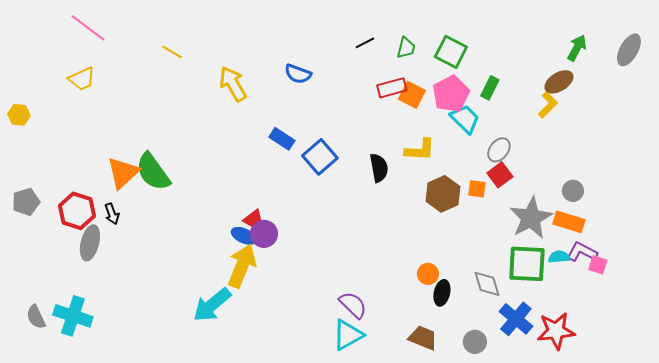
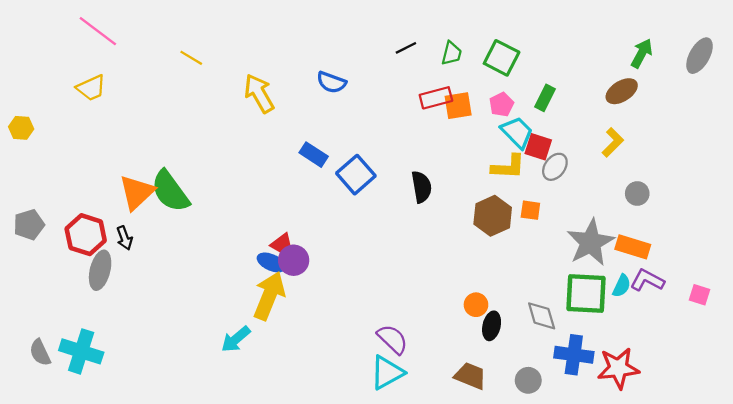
pink pentagon: (451, 94) -> (502, 105), size x0.6
orange square: (412, 95) -> (458, 106), turned -36
yellow L-shape: (548, 105) -> (613, 142), moved
yellow L-shape: (420, 150) -> (508, 167), moved
red square: (500, 175) -> (538, 147), moved, turned -35
gray circle: (573, 191) -> (637, 194), moved
cyan semicircle: (559, 257) -> (622, 286), turned 120
pink square: (598, 265) -> (700, 295), moved
cyan arrow: (212, 305) -> (236, 339), size x0.7
blue cross: (516, 319) -> (574, 355), turned -32

